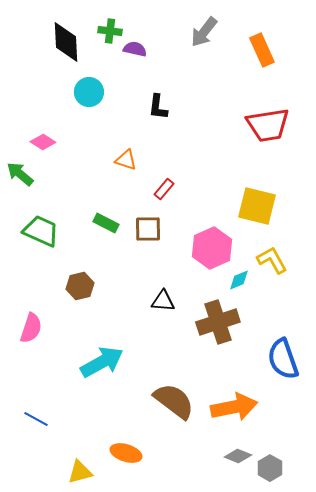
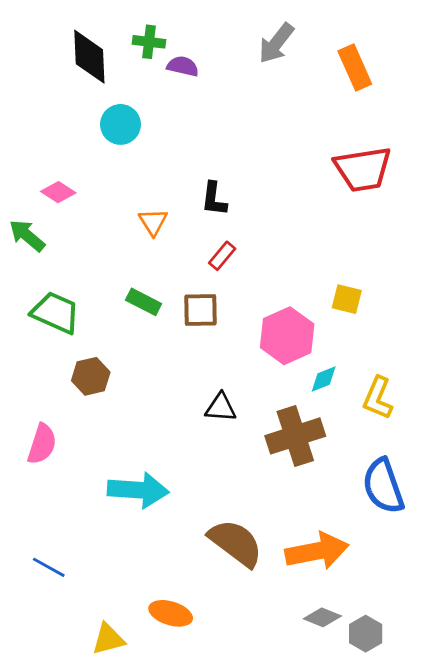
black L-shape: (158, 107) -> (214, 199), moved
orange triangle: (126, 160) -> (153, 222), moved, turned 40
yellow square: (257, 206) -> (347, 299), moved, size x0.6
yellow L-shape: (272, 260) -> (378, 398), moved, turned -128
brown hexagon: (80, 286) -> (91, 376), moved
cyan arrow: (102, 362) -> (138, 490), turned 33

